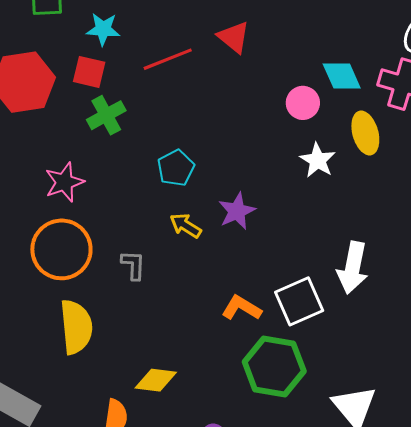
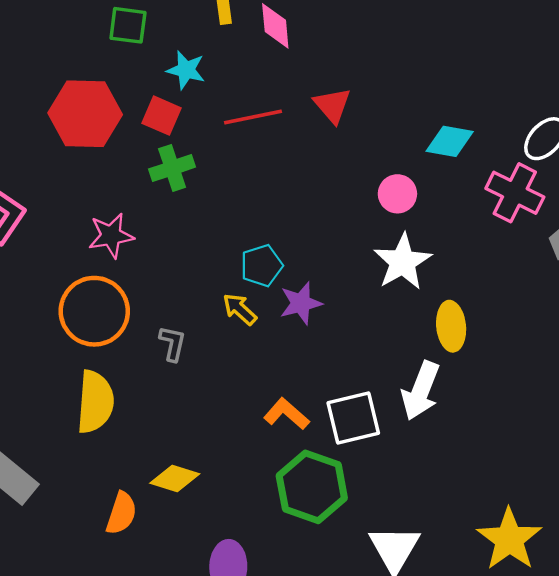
cyan diamond: (342, 76) -> (450, 141), moved, turned -66
yellow ellipse: (365, 133) -> (451, 326), moved
white star: (318, 160) -> (403, 262), size x1.4
cyan pentagon: (176, 168) -> (262, 266), moved

